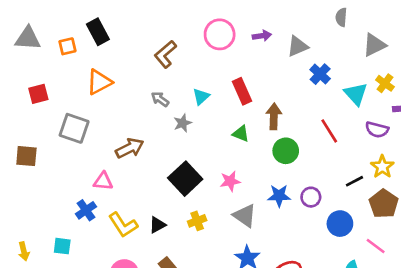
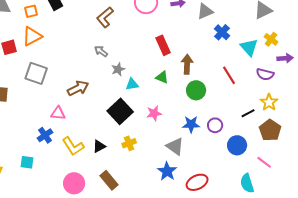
orange triangle: (99, 82) -> (32, 36), moved
cyan triangle: (201, 97) -> (132, 84), moved, turned 32
gray triangle: (245, 216) -> (175, 146), moved

